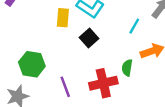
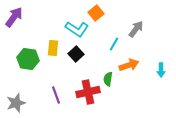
yellow rectangle: (63, 18) -> (53, 48), moved
green hexagon: (32, 64) -> (28, 59), moved

